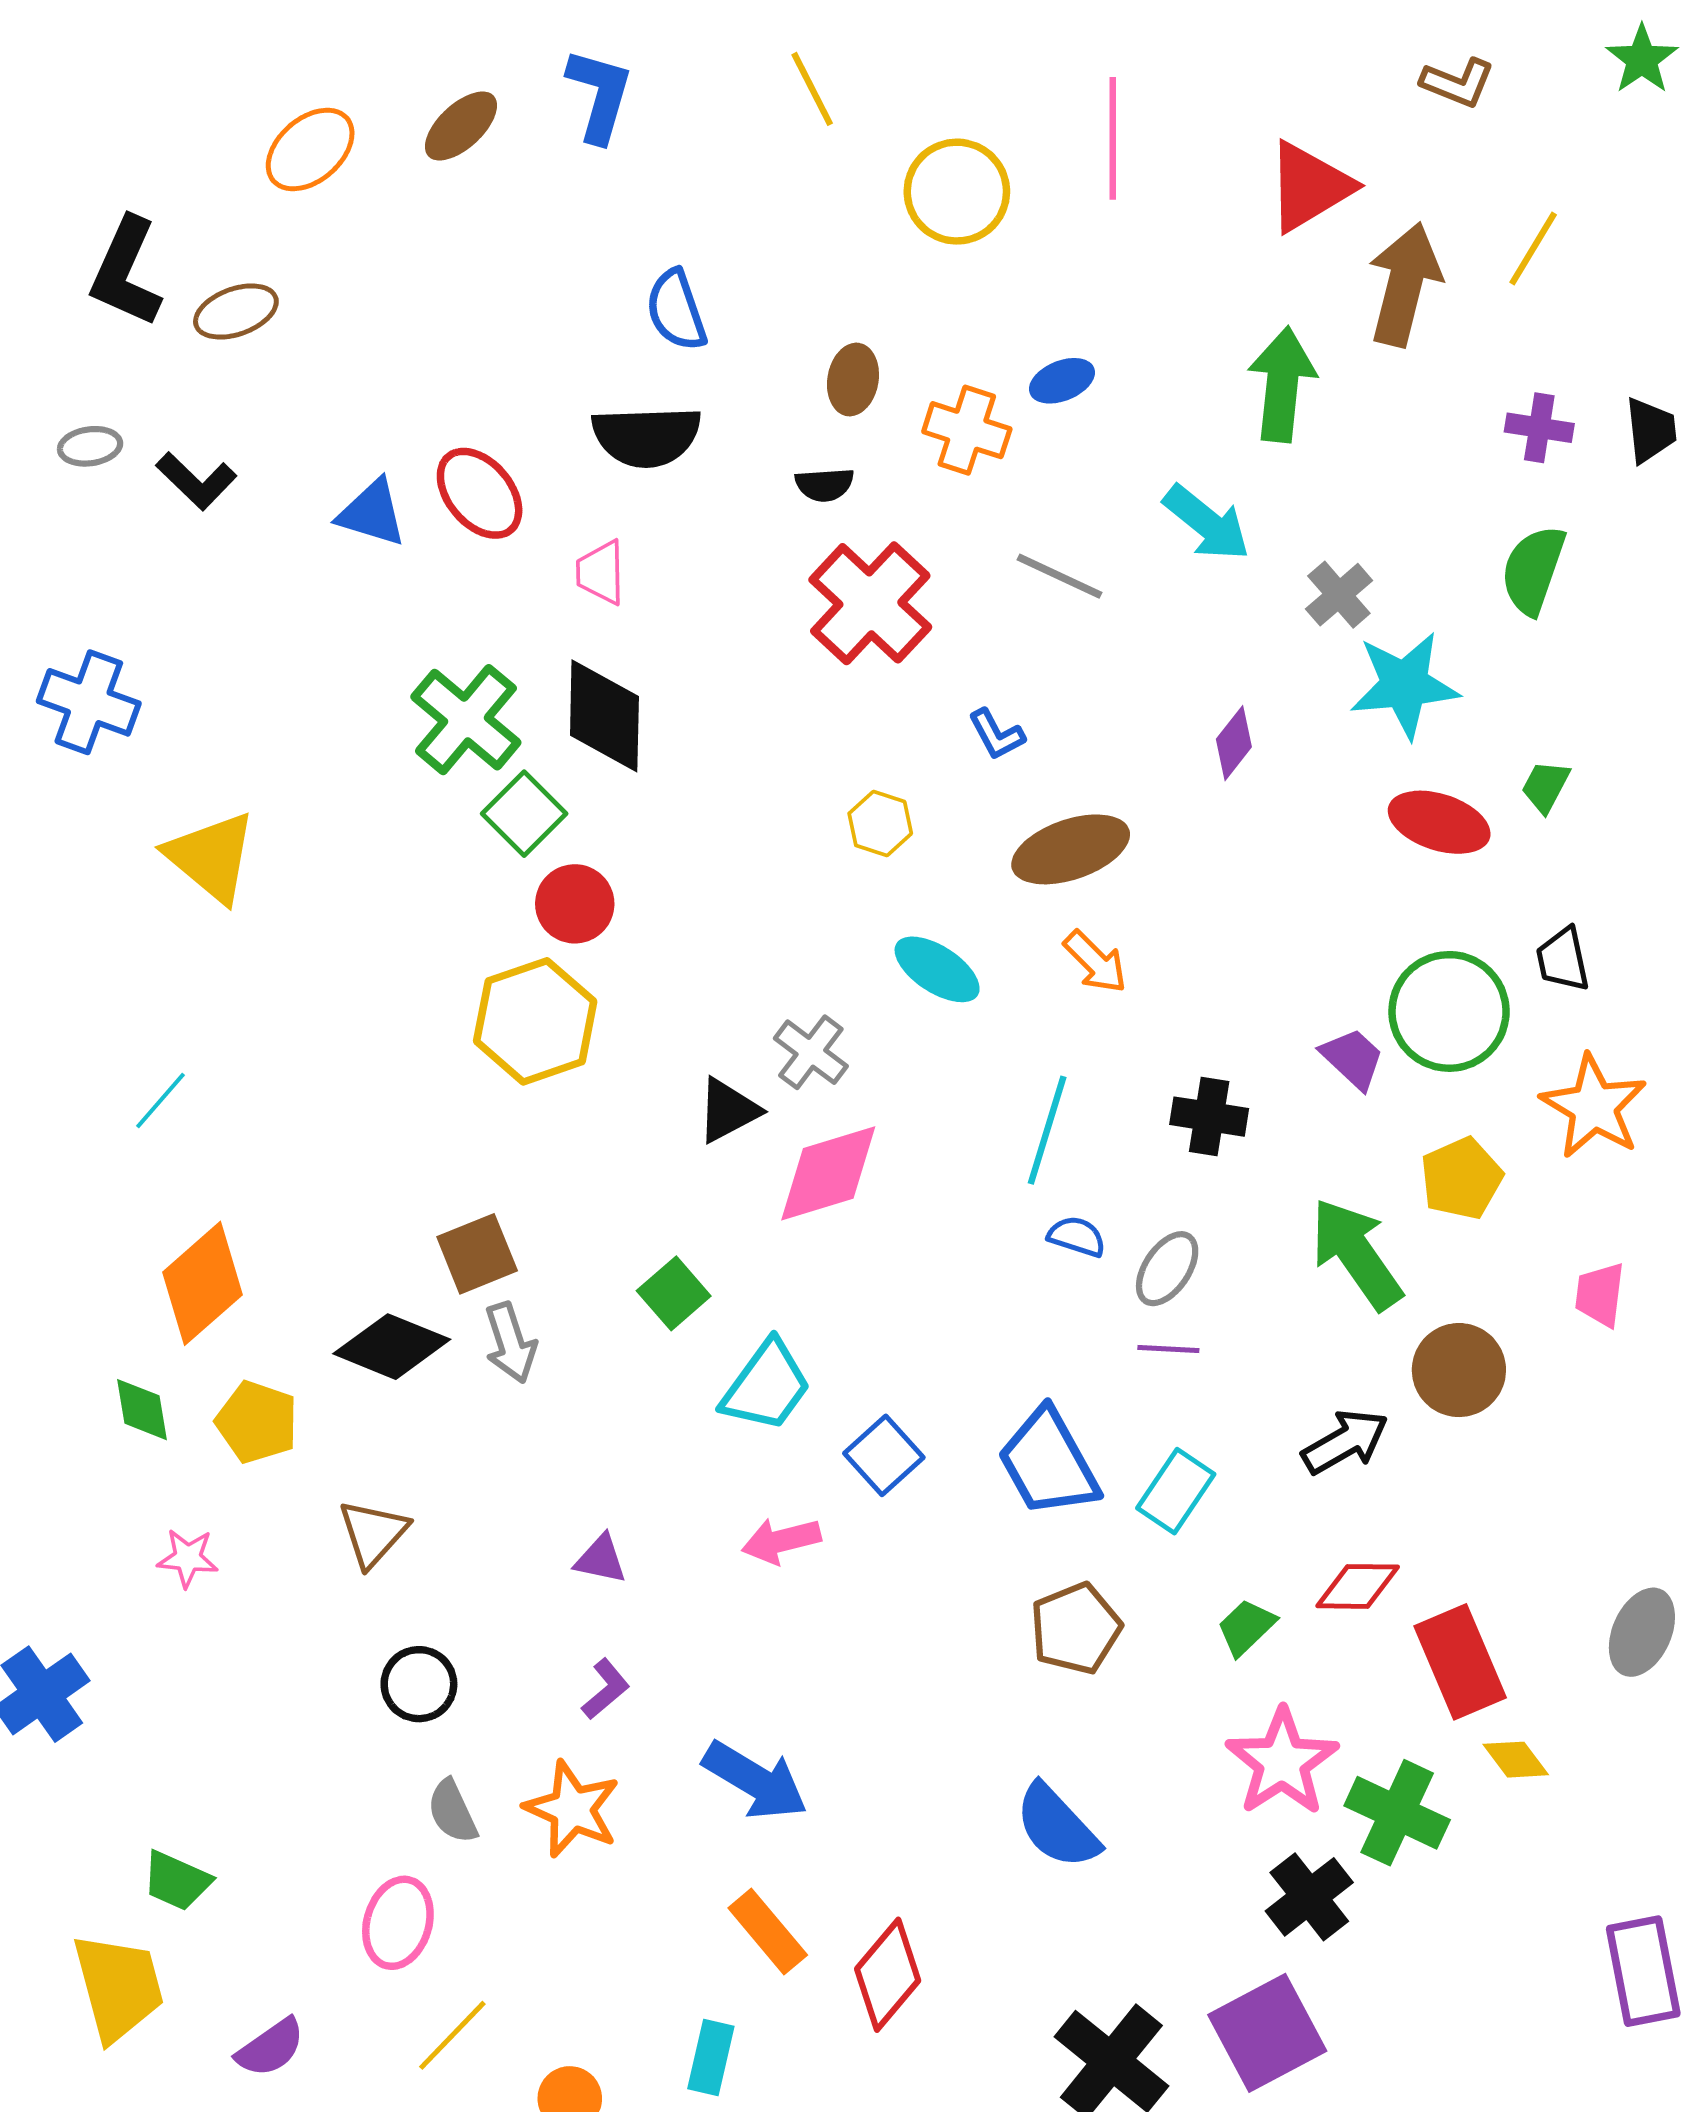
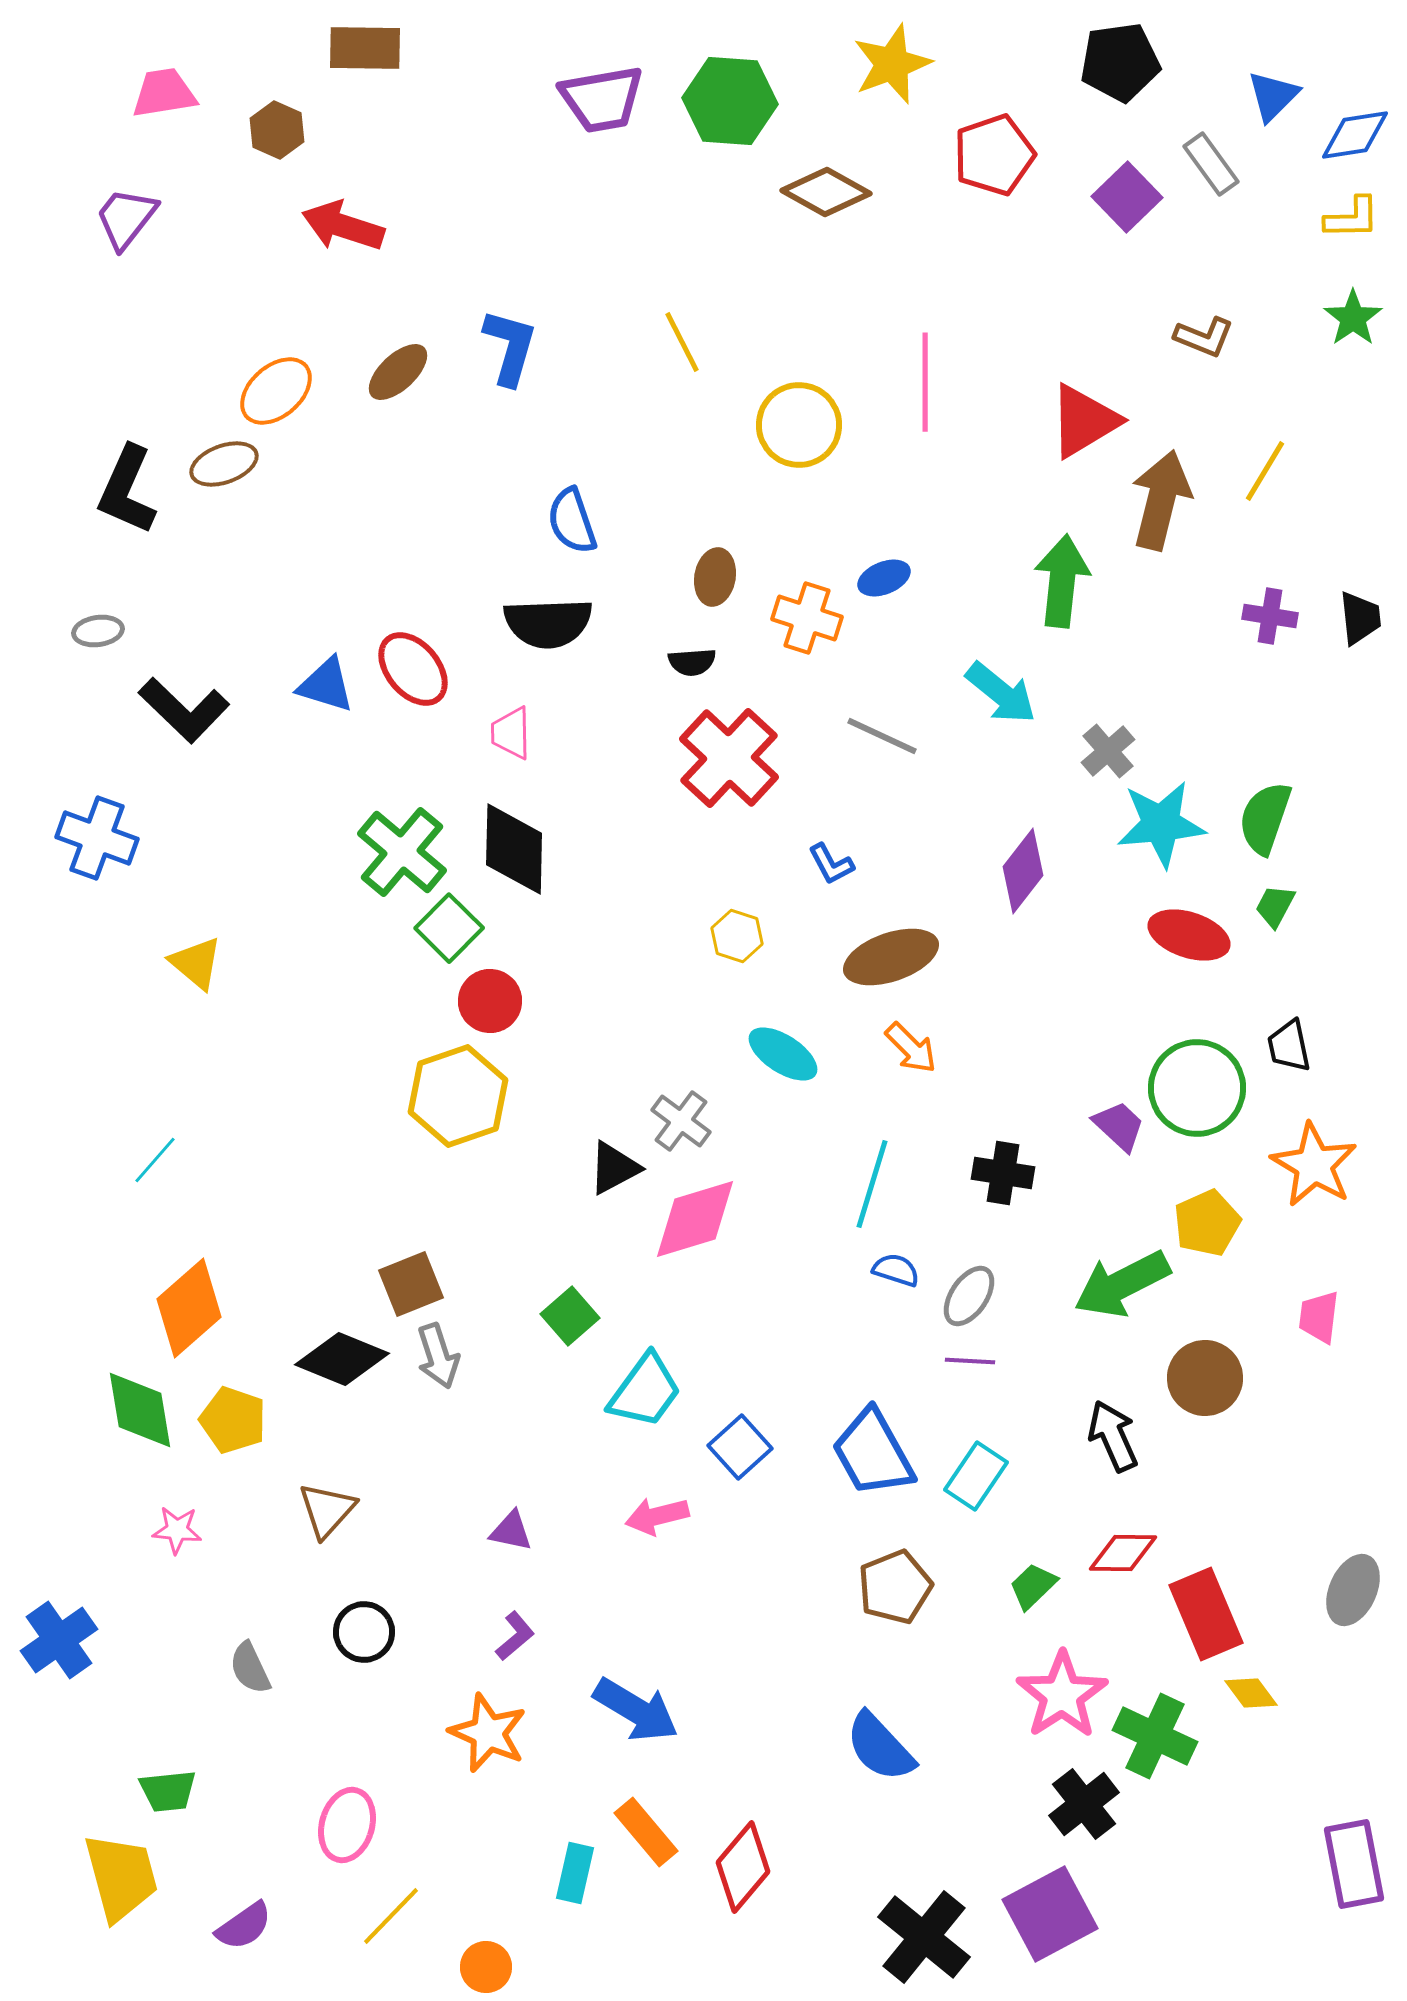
brown ellipse: (236, 312) -> (224, 464), moved
black L-shape: (196, 481) -> (184, 710), moved, size x1.4
green semicircle: (1533, 570) -> (1265, 818), moved
purple diamond: (1234, 743) -> (1023, 871), size x1.4
yellow triangle: (211, 857) -> (196, 963), size x0.7
green arrow: (1356, 1254) -> (1122, 1284), turned -82
green diamond: (142, 1410) -> (140, 1410), size x1.5
black arrow: (1345, 1442) -> (1113, 1436), turned -84
gray semicircle: (452, 1812) -> (250, 1668), moved
green trapezoid: (177, 1881) -> (168, 1791), turned -30
cyan rectangle: (711, 2058) -> (575, 1873), moved

